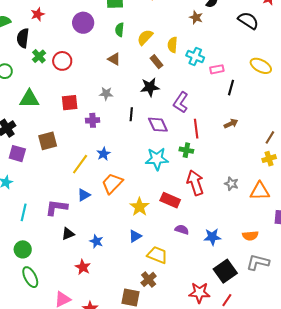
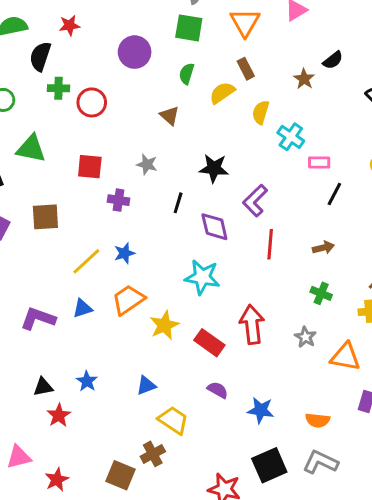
green cross: (39, 56) -> (59, 88), turned 32
brown rectangle: (156, 62) -> (246, 69), moved
green cross: (186, 150) -> (321, 293), moved
yellow star: (140, 207) -> (164, 325), moved
black triangle: (68, 234) -> (43, 387), moved

